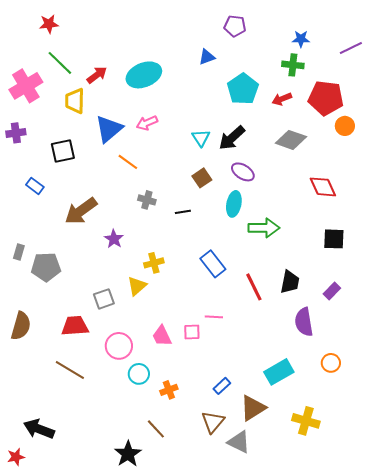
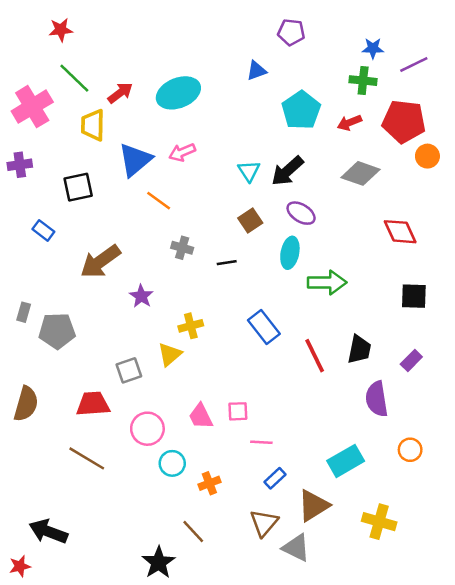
purple line: (351, 48) -> (414, 64), moved
pink line: (214, 317) -> (261, 442), moved

